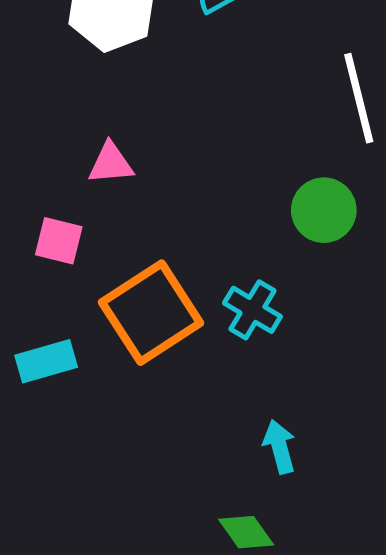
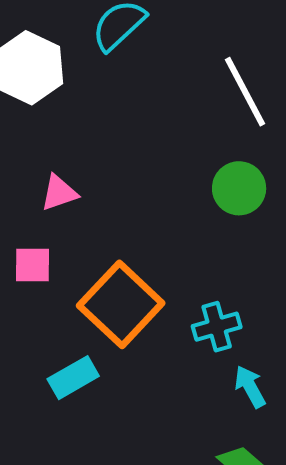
cyan cross: (252, 310) -> (217, 327), moved, turned -33
cyan rectangle: (46, 361) -> (73, 378), moved

